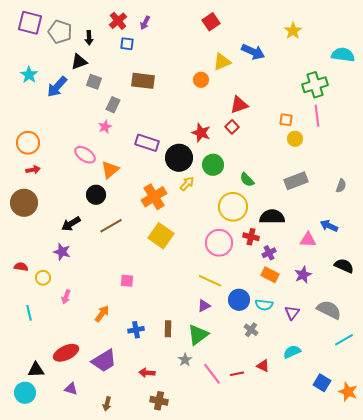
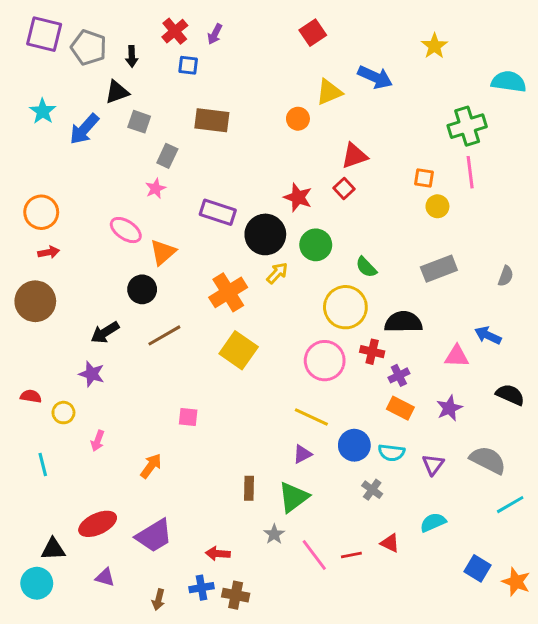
blue cross: (136, 330) -> (201, 588), moved

